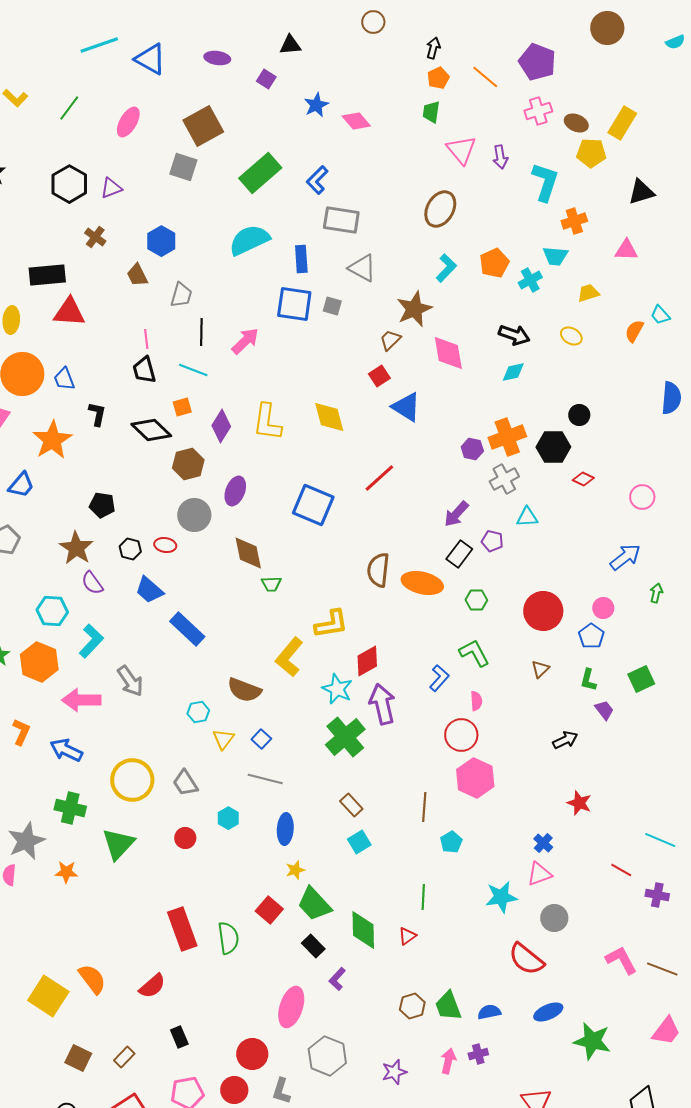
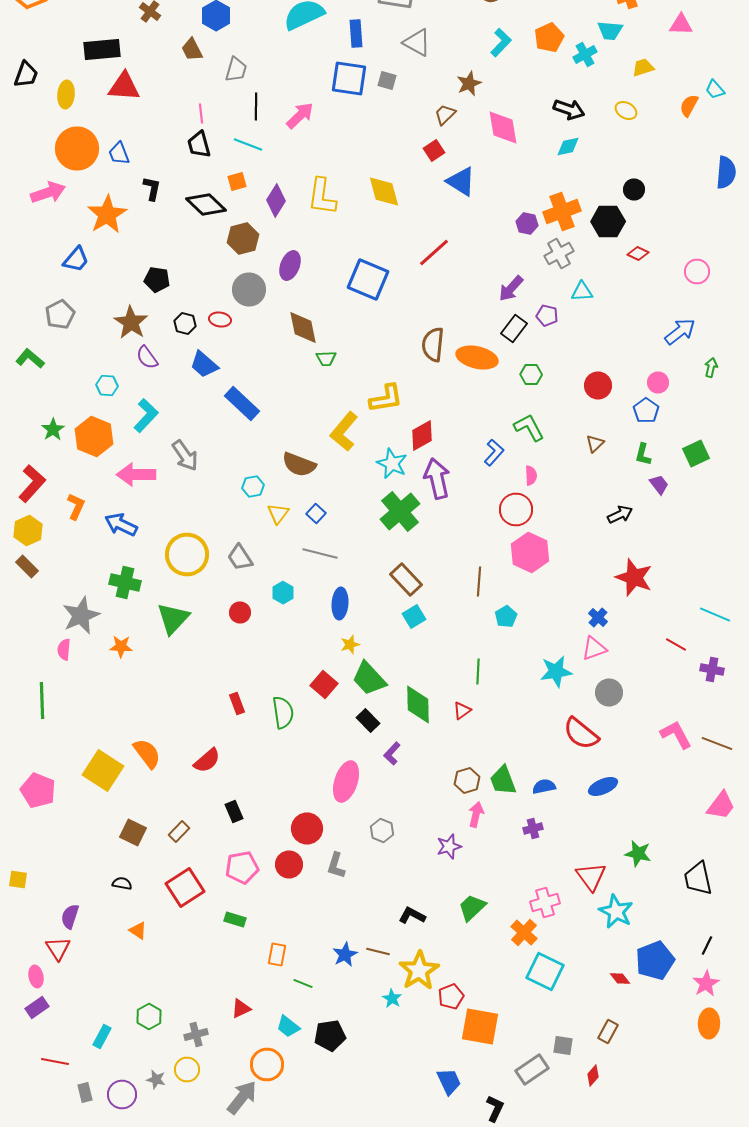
brown star: (414, 309) -> (469, 84), size x0.7
cyan hexagon: (52, 611) -> (107, 386), size x0.7
red circle: (543, 611) -> (598, 386), size x0.7
red star: (579, 803) -> (634, 578), size x1.5
brown rectangle: (351, 805) -> (406, 580), size x1.4
red rectangle: (182, 929) -> (237, 704), size x0.5
green star: (592, 1041) -> (638, 854), moved, size x0.7
gray hexagon: (327, 1056) -> (382, 830), size x0.6
pink arrow: (448, 1061) -> (476, 814), moved

